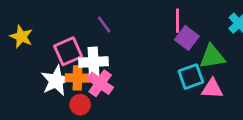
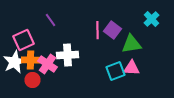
pink line: (178, 21) -> (98, 30), moved
white cross: (93, 62) -> (68, 55), moved
cyan square: (191, 77) -> (116, 71), moved

